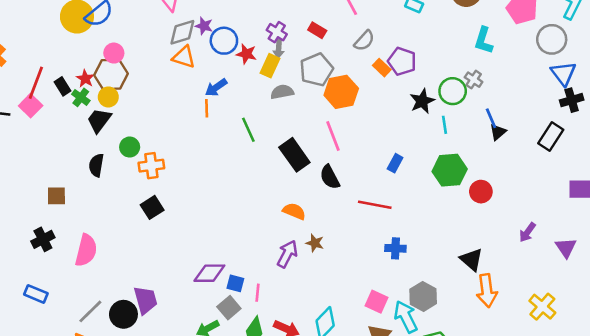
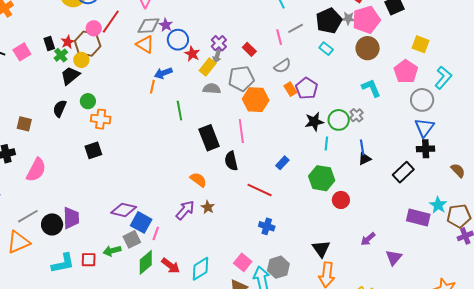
cyan L-shape: (484, 40) -> (371, 88), turned 125
red line: (36, 83) -> (111, 22), moved
blue square: (235, 283) -> (141, 222), size x1.5

